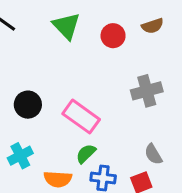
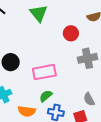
red circle: (113, 36) -> (71, 33), moved
pink rectangle: (81, 117) -> (44, 72), turned -50

